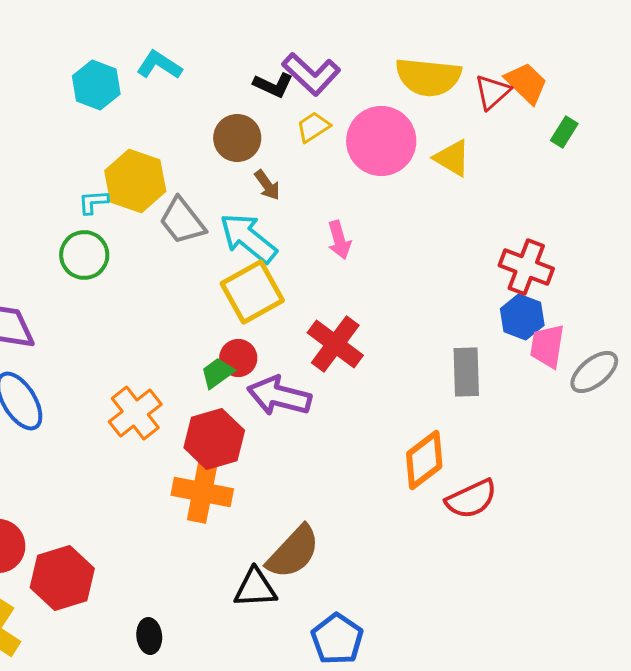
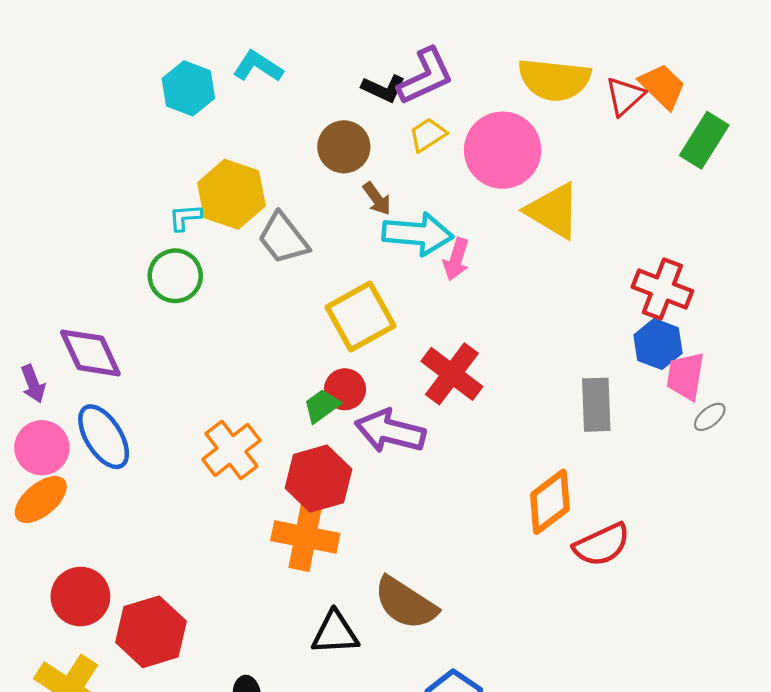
purple L-shape: (311, 74) -> (425, 76), turned -68
green rectangle: (564, 132) -> (704, 140), size x1.6
yellow triangle: (452, 158) -> (553, 211), moved, size x1.4
cyan arrow: (248, 238) -> (418, 234), moved, turned 146
pink arrow: (339, 240) -> (456, 259), turned 33
gray ellipse: (594, 372) -> (710, 417), moved, size x0.6
brown semicircle: (293, 552) -> (406, 603), turned 80
black triangle: (255, 588) -> (335, 633), moved

